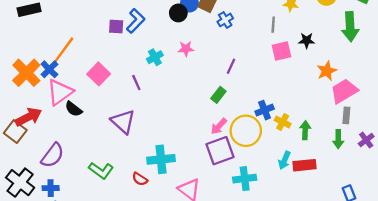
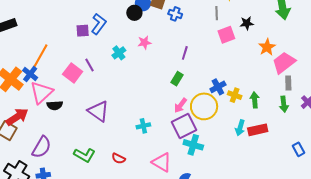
blue cross: (225, 20) -> (175, 14), turned -32
purple line: (136, 83) -> (89, 65), moved
black semicircle: (74, 109) -> (55, 105), turned -35
cyan cross: (161, 159) -> (143, 126), moved, size x0.6
cyan cross: (245, 179) -> (193, 145), moved, turned 30

